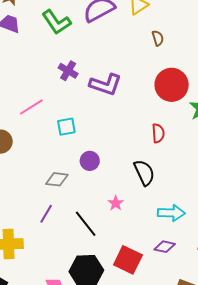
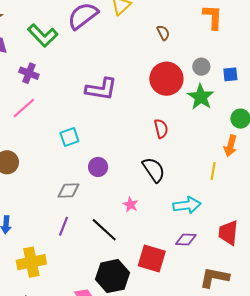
brown semicircle: (158, 38) -> (163, 33), moved
purple cross: (68, 71) -> (29, 73), moved
pink line: (31, 107) -> (24, 108), moved

